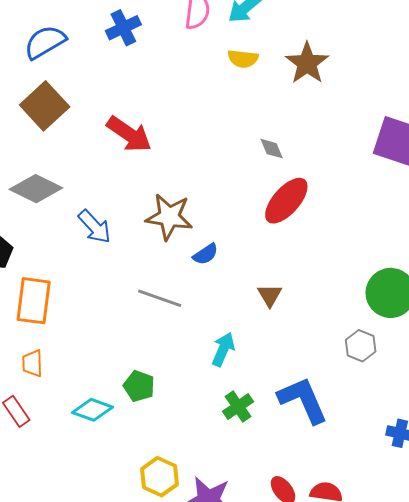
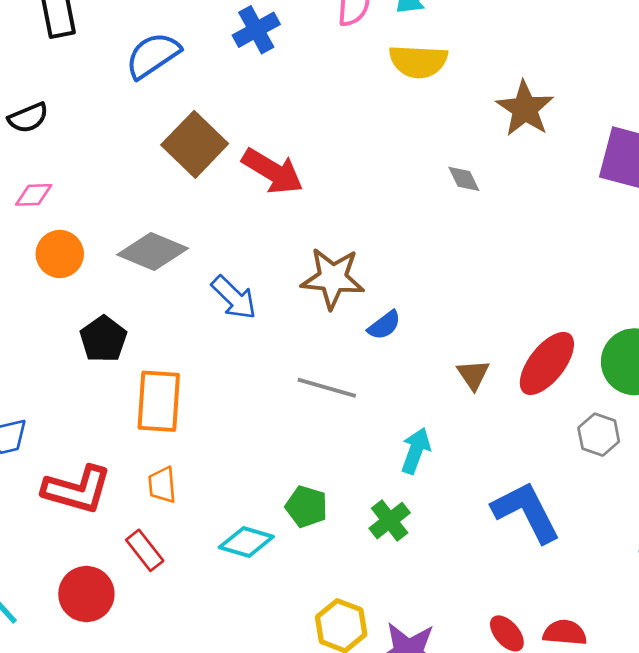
yellow semicircle: (243, 59) -> (418, 61), size x1.4
brown star: (307, 63) -> (525, 109), moved
brown square: (45, 106) -> (195, 144), moved
red ellipse: (286, 201) -> (547, 363), moved
green cross: (238, 407) -> (390, 521), moved

